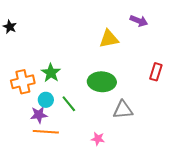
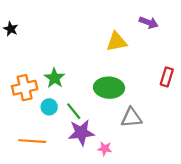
purple star: (39, 115) -> (81, 133), moved, size x1.4
orange line: (46, 132) -> (32, 141), moved

